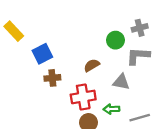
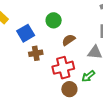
green circle: (115, 40) -> (54, 20), moved
green arrow: (111, 109) -> (88, 76), turned -32

